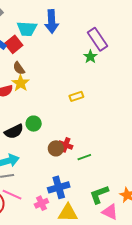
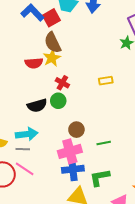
brown semicircle: (19, 68) -> (53, 43), size x1.5
red cross: (66, 145) -> (62, 83), moved
green L-shape: (99, 194) -> (100, 177), moved
pink cross: (41, 203) -> (70, 151), moved, size x1.6

